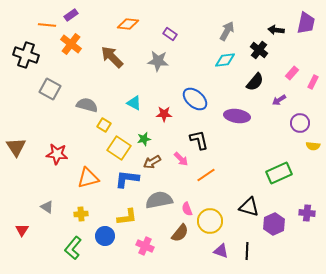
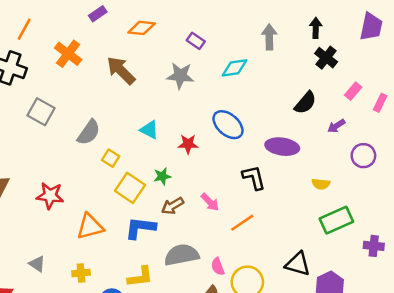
purple rectangle: (71, 15) -> (98, 14), moved
orange line: (47, 25) -> (24, 29), moved, turned -66
black arrow: (276, 30) -> (316, 28), moved, turned 84
gray arrow: (227, 31) -> (269, 37), turned -30
black cross: (259, 50) -> (326, 58), moved
cyan diamond: (225, 60) -> (234, 68), moved
gray semicircle: (87, 105) -> (89, 132), turned 110
black L-shape: (199, 140) -> (254, 178), moved
yellow semicircle: (313, 146) -> (321, 184), moved
purple cross: (307, 213) -> (374, 246), moved

